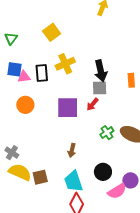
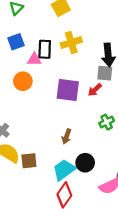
blue square: (14, 69) -> (16, 42), turned -35
pink triangle: (24, 77) -> (34, 59), moved
black circle: (103, 172) -> (85, 163), moved
cyan trapezoid: (73, 181) -> (64, 170), turned 65

